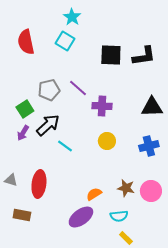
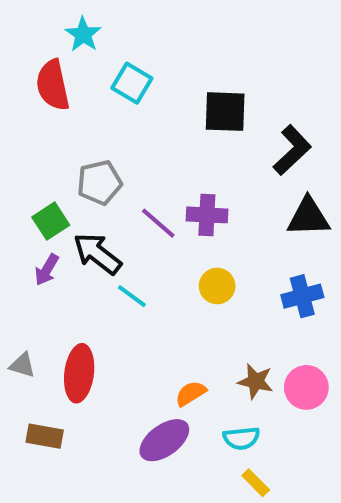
cyan star: (72, 17) -> (83, 34), moved
black L-shape: (144, 56) -> (292, 150), moved, turned -35
purple line: (78, 88) -> (158, 223), moved
black arrow: (48, 125) -> (97, 254), turned -100

